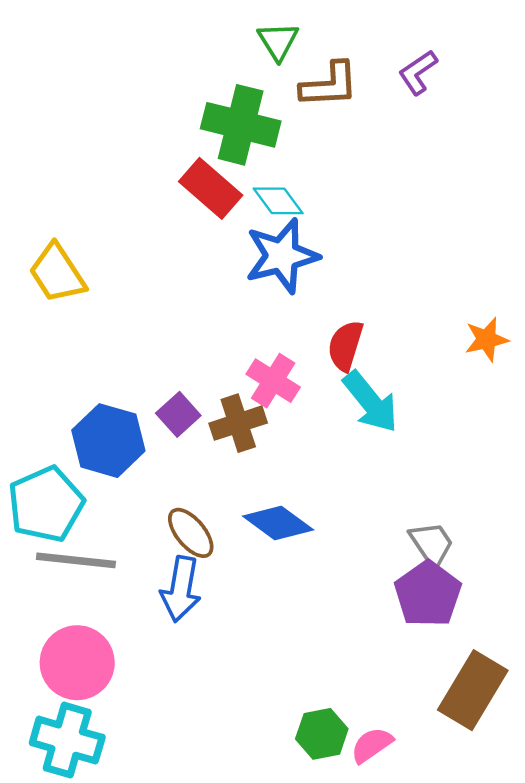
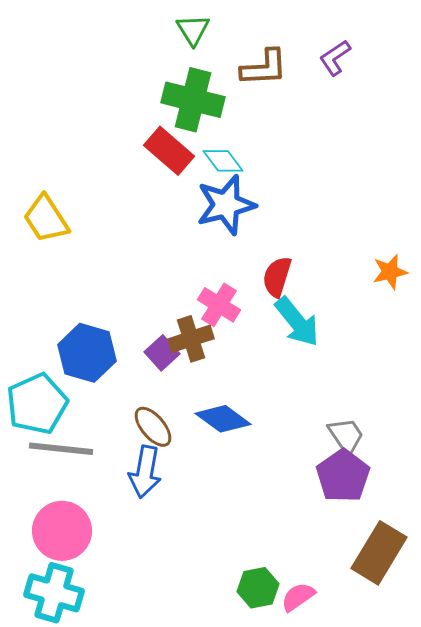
green triangle: (278, 41) -> (193, 30), moved
purple square: (178, 414) -> (162, 353), moved

